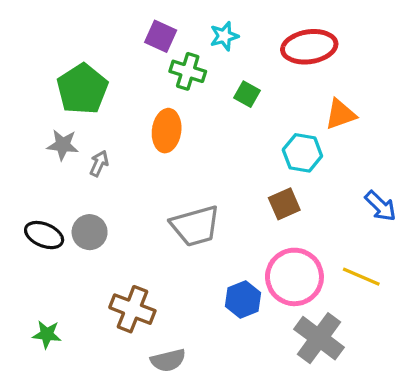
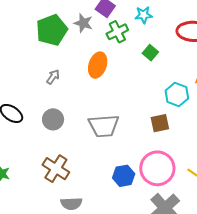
green cross: (188, 71) -> (117, 32), turned 35
gray star: (63, 145) -> (83, 23), moved
gray circle: (90, 232) -> (53, 119), moved

